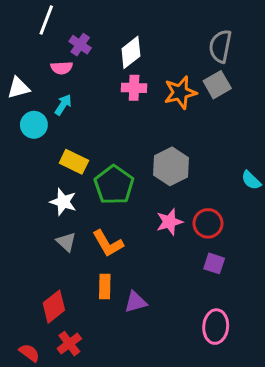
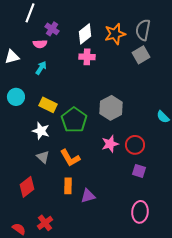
orange star: (180, 92) -> (115, 34), moved
cyan circle: (34, 125) -> (16, 97), moved
red diamond: (54, 307) -> (27, 187), moved

